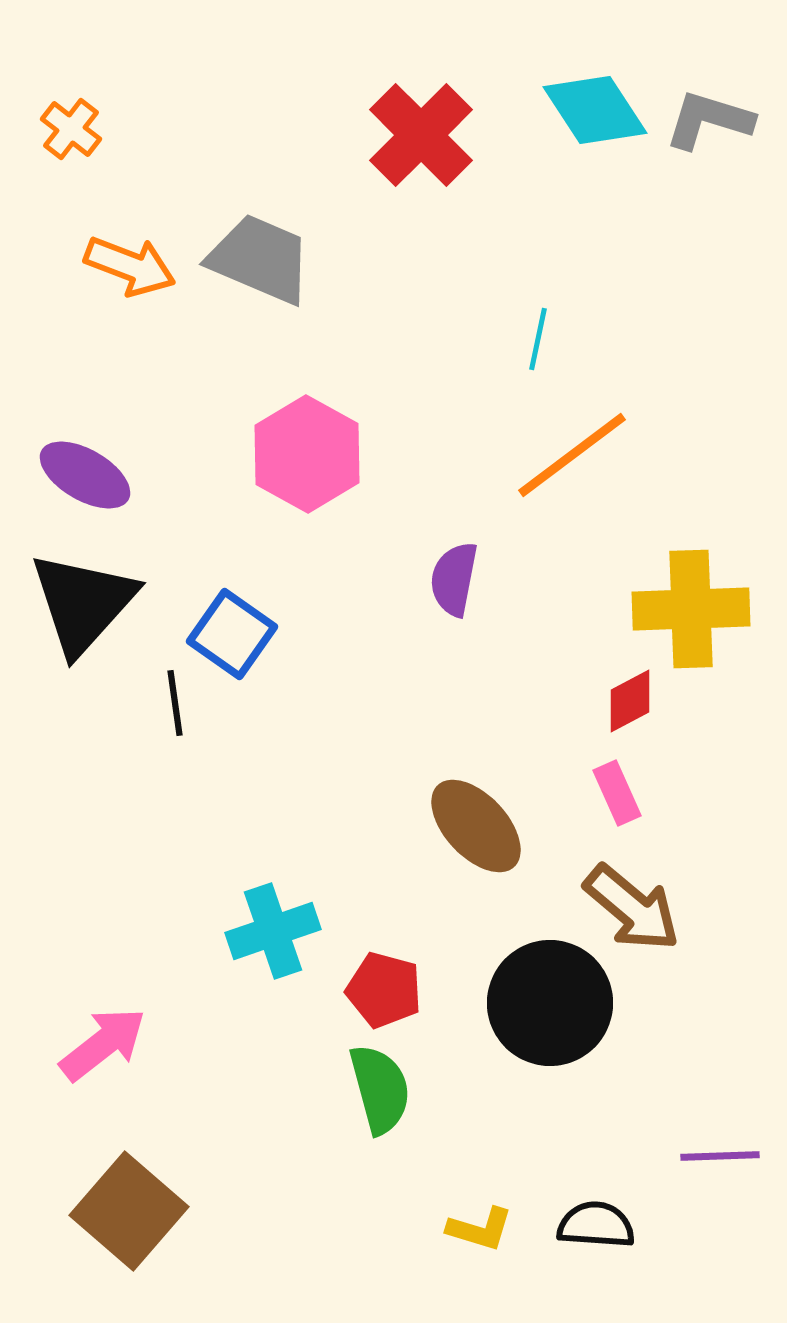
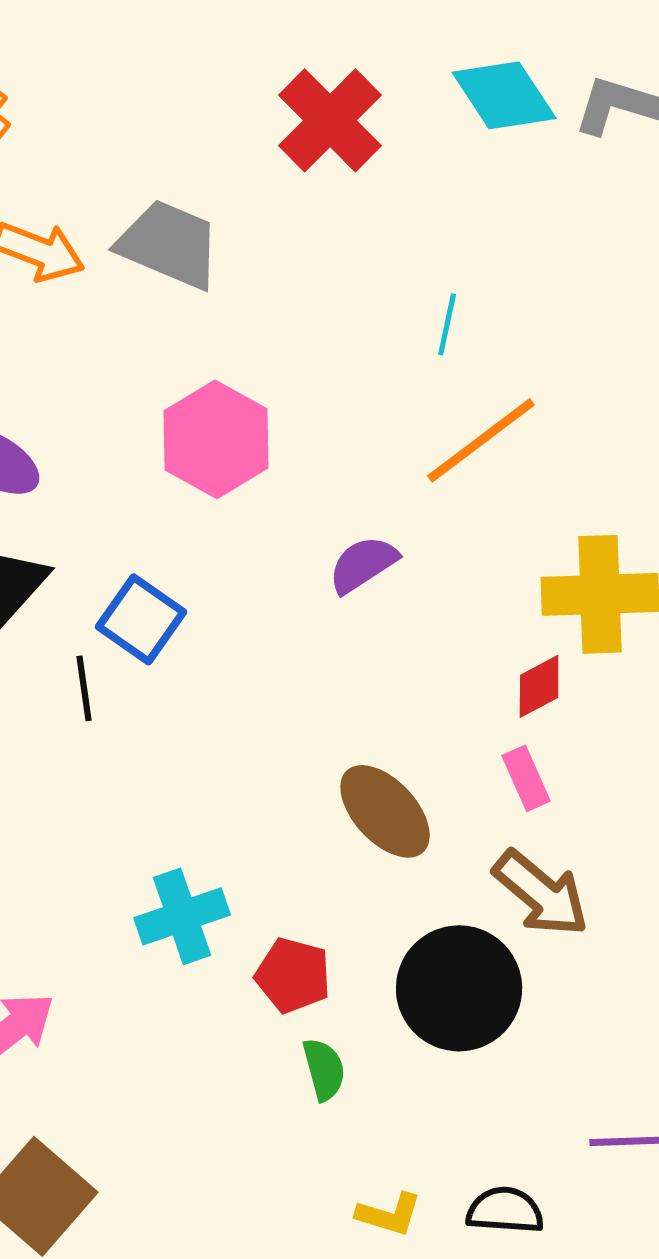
purple semicircle: (454, 579) -> (363, 564), turned 46
green semicircle: (380, 1089) -> (324, 1069), moved, size x0.7

